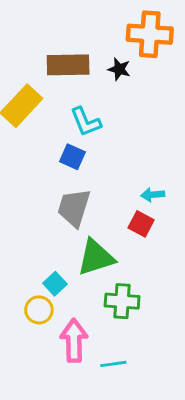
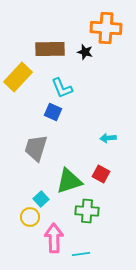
gray trapezoid: (74, 208) -> (36, 148), moved
red square: (141, 224) -> (101, 174), moved

